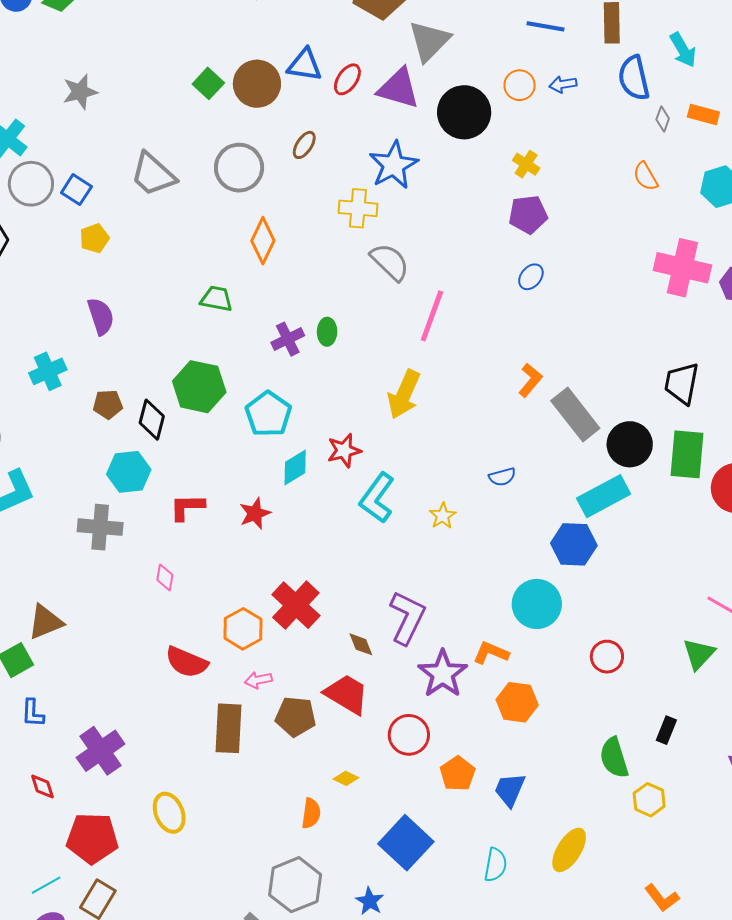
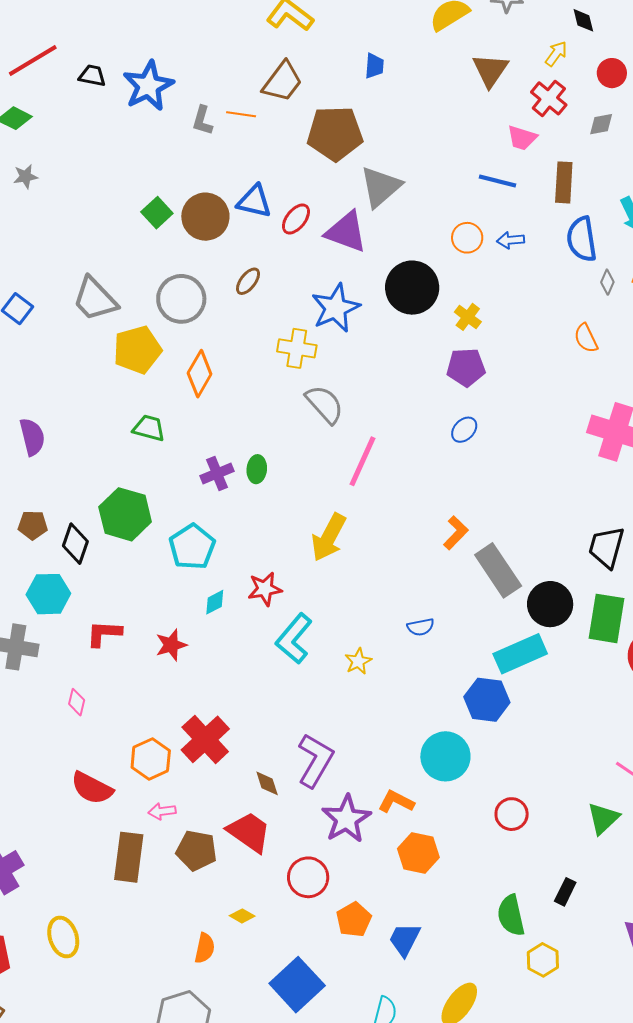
gray star: (80, 92) -> (25, 176), moved, size x0.7
black circle: (464, 112) -> (412, 288), moved
yellow pentagon: (94, 238) -> (137, 350), moved, size x1.6
cyan diamond: (295, 467) -> (215, 602), size x0.7

